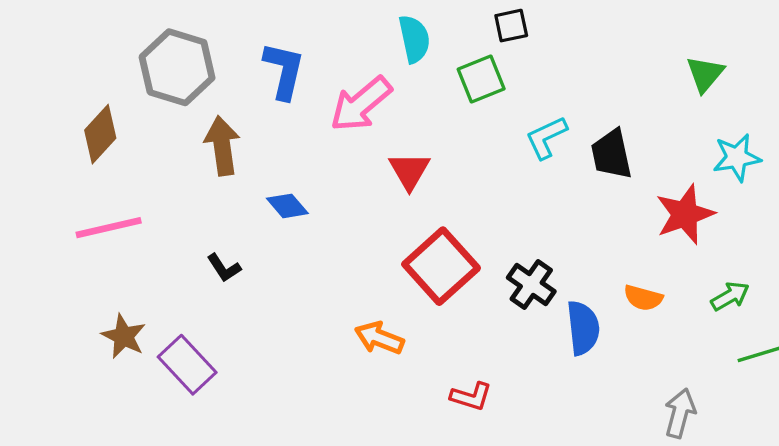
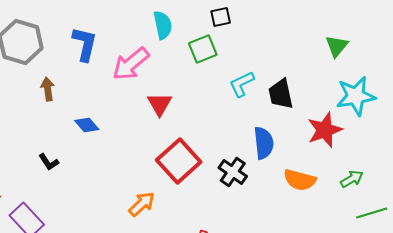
brown arrow: (222, 146) -> (48, 89), size x0.7
cyan star: (737, 158) -> (356, 96), size x1.4
orange semicircle: (643, 298) -> (300, 180), size x1.4
blue semicircle: (583, 328) -> (264, 143), moved
orange arrow: (379, 338) -> (142, 204), turned 116

